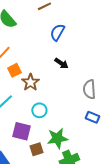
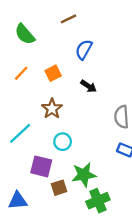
orange square: (14, 70) -> (53, 73), moved

